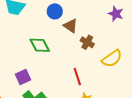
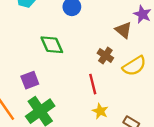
brown triangle: (71, 26) -> (123, 30), moved
brown cross: (87, 42) -> (105, 55), moved

